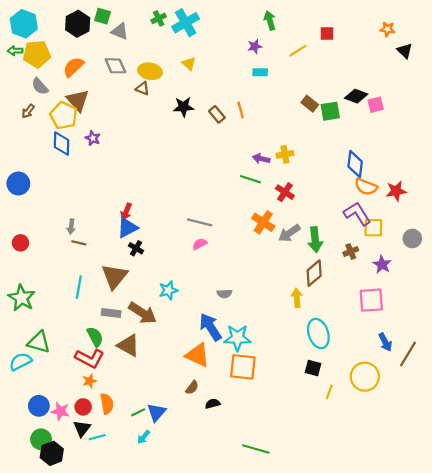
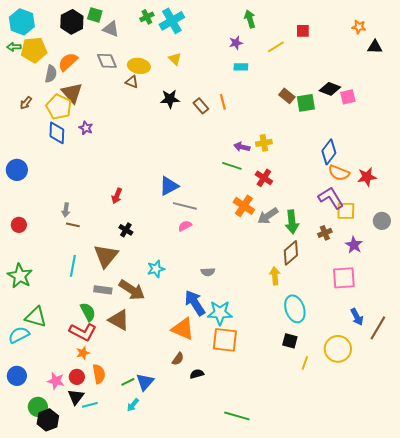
black triangle: (405, 51) -> (375, 47), turned -42
gray semicircle: (40, 86) -> (51, 74), moved, turned -126
blue diamond: (355, 164) -> (329, 152), turned 30
blue triangle: (127, 228) -> (169, 186), moved
blue circle: (39, 406) -> (17, 376), moved

